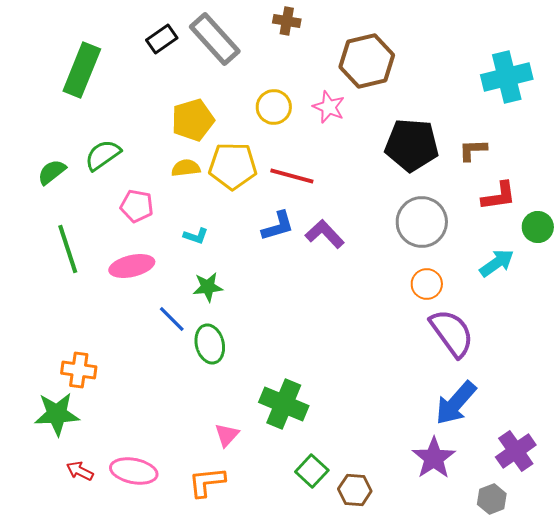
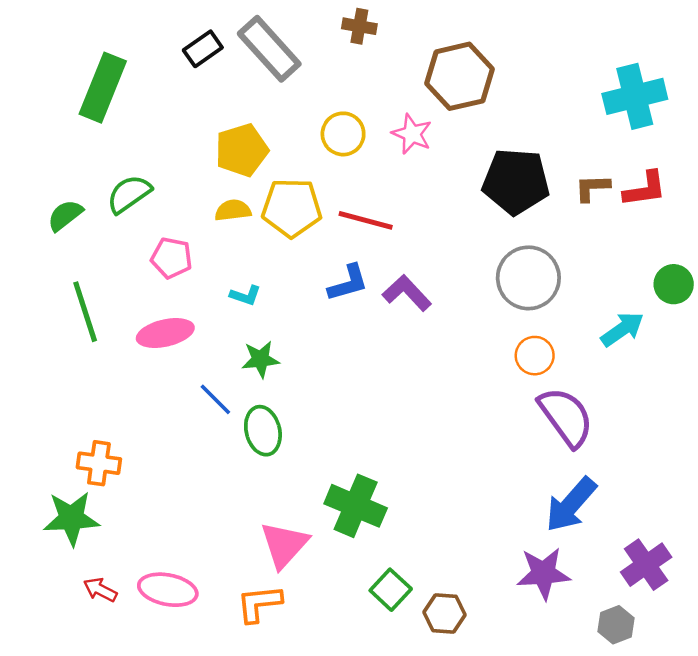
red L-shape: (499, 196) -> (645, 189), moved
pink triangle: (227, 435) -> (284, 545), size x1.6
purple star: (434, 458) -> (543, 573), turned 30

